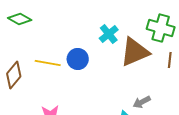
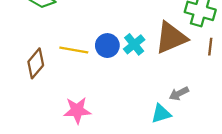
cyan cross: (109, 34) -> (134, 44), moved

